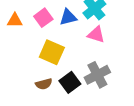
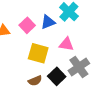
pink triangle: (96, 35) -> (66, 44), moved

